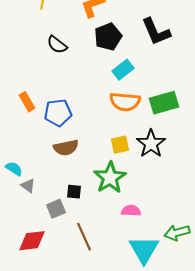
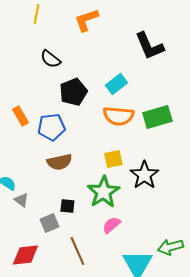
black pentagon: (108, 37) -> (73, 92), moved
black star: (151, 144) -> (144, 175), moved
pink semicircle: (131, 211) -> (111, 225), moved, turned -42

